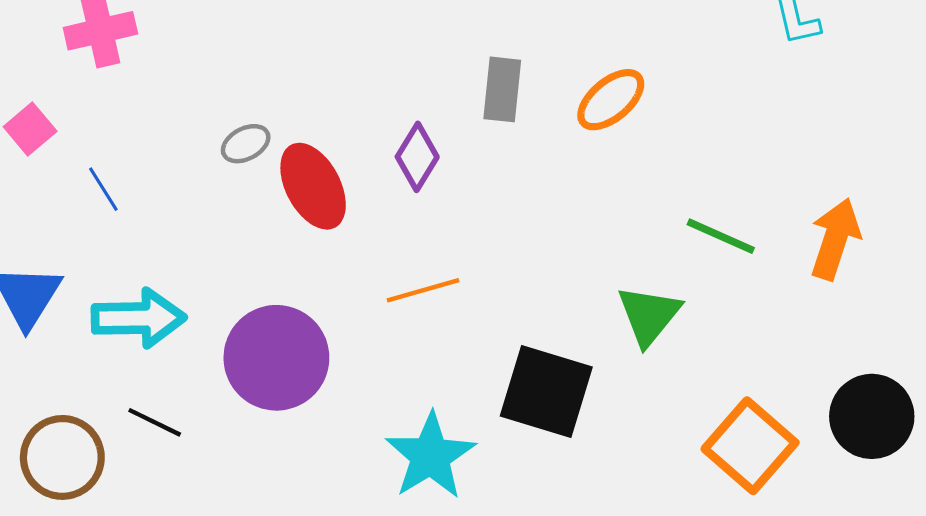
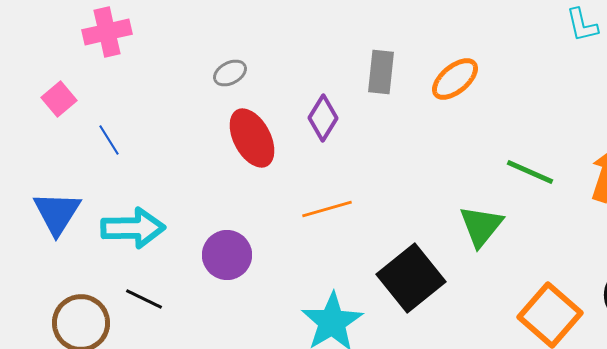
gray ellipse: (246, 144) -> (230, 73), moved
purple circle: (276, 358) -> (227, 255), size x0.7
black square: (546, 391) -> (411, 278), turned 34

